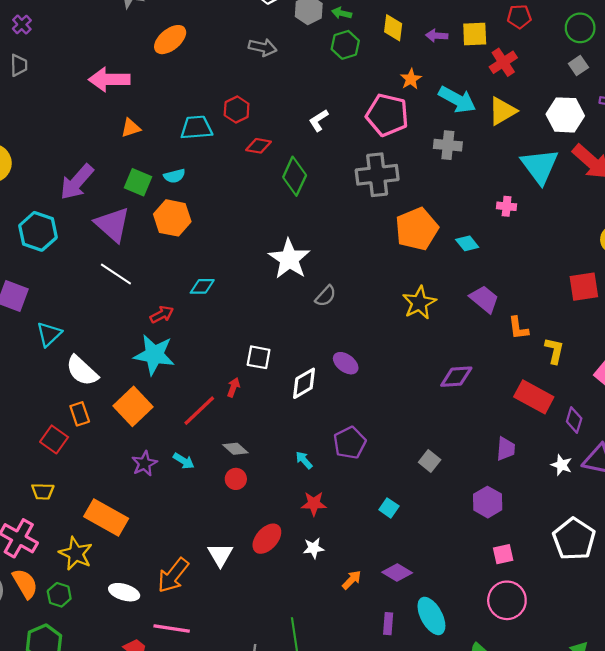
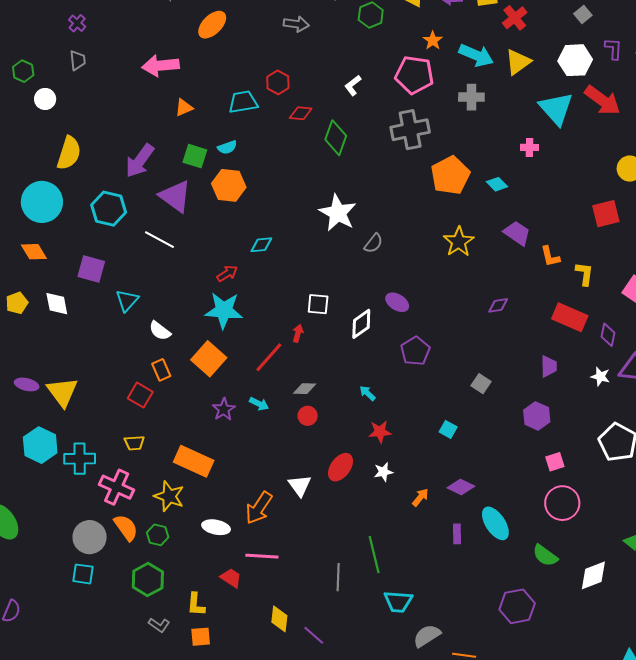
white line: (116, 274) -> (160, 240), moved
white semicircle: (82, 371) -> (160, 331), size x0.7
purple diamond: (456, 377) -> (498, 305), size x0.7
purple pentagon: (350, 443) -> (415, 351), moved
gray diamond: (235, 449) -> (305, 389), turned -35

